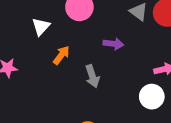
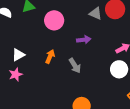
white triangle: (41, 27) -> (18, 55), moved, turned 32

